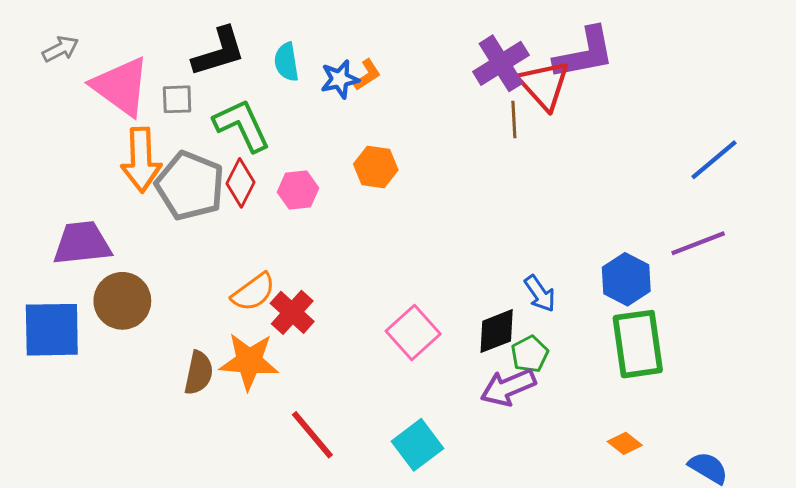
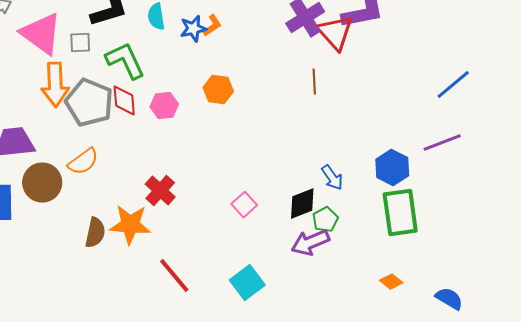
brown line: (514, 119) -> (314, 82), moved
red diamond: (240, 183) -> (124, 101), turned -32
orange semicircle: (253, 292) -> (83, 162), moved
pink square: (413, 333) -> (244, 205), size x0.7

